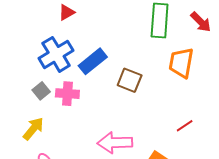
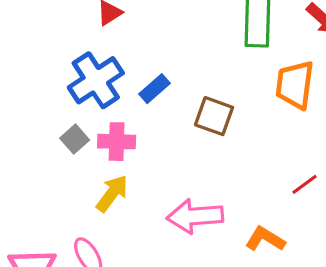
blue rectangle: (93, 61) -> (154, 89), size x0.7
yellow arrow: (33, 129) -> (112, 193), moved

